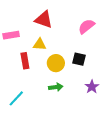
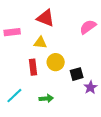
black square: (79, 59) -> (77, 74), moved, turned -32
red rectangle: (25, 61) -> (33, 67), moved
green arrow: (56, 87) -> (46, 98), moved

